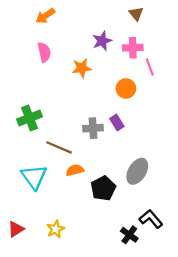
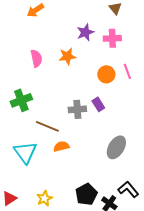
pink semicircle: (44, 52) -> (36, 58), moved
pink line: (150, 67) -> (127, 71), moved
black pentagon: (103, 188) -> (86, 194), moved

